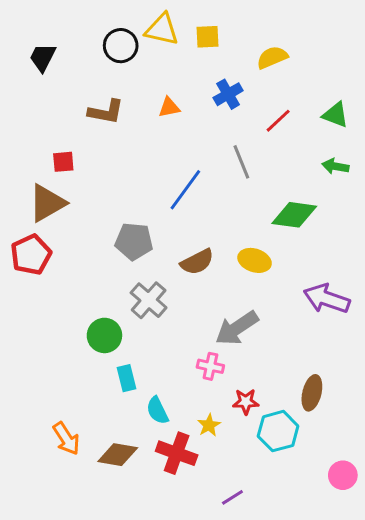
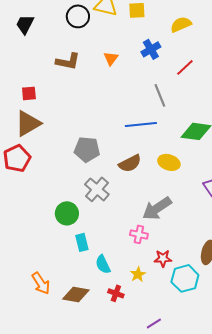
orange triangle: (169, 107) -> (111, 58), turned -42
red square: (63, 162) -> (29, 93), moved
blue line: (185, 190) -> (141, 124), moved, turned 48
red cross: (177, 453) -> (116, 293), size x0.6

